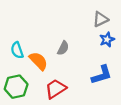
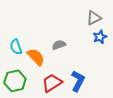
gray semicircle: (63, 48) -> (59, 45), turned -136
blue L-shape: (102, 75) -> (78, 81), moved, turned -45

